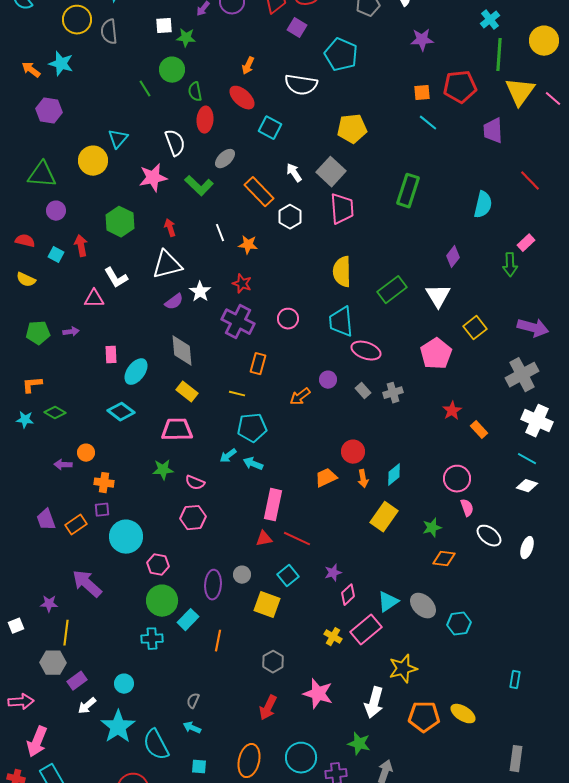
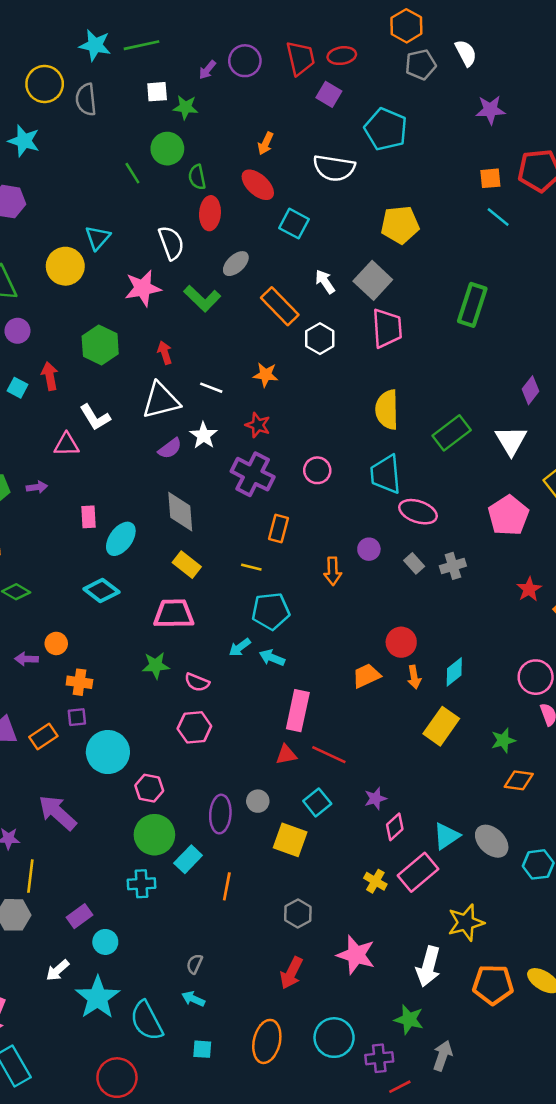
white line: (220, 233) -> (211, 388), moved, turned -48
orange arrow: (300, 397) -> (333, 571), turned -55
purple rectangle: (77, 681) -> (79, 916), moved

